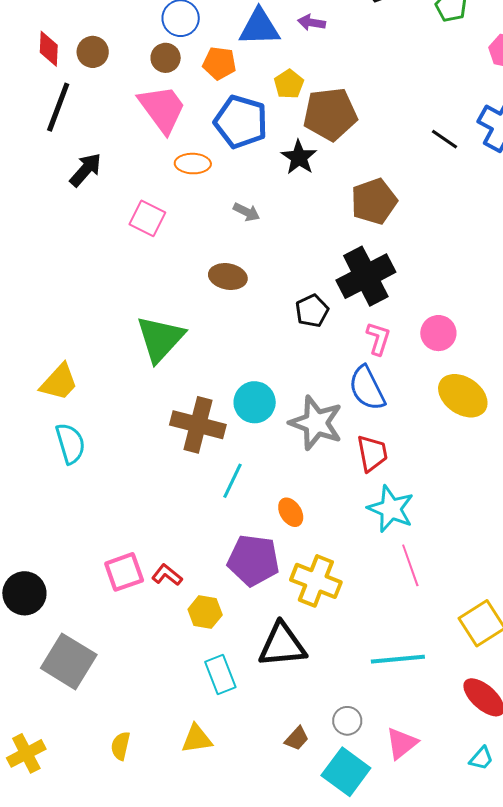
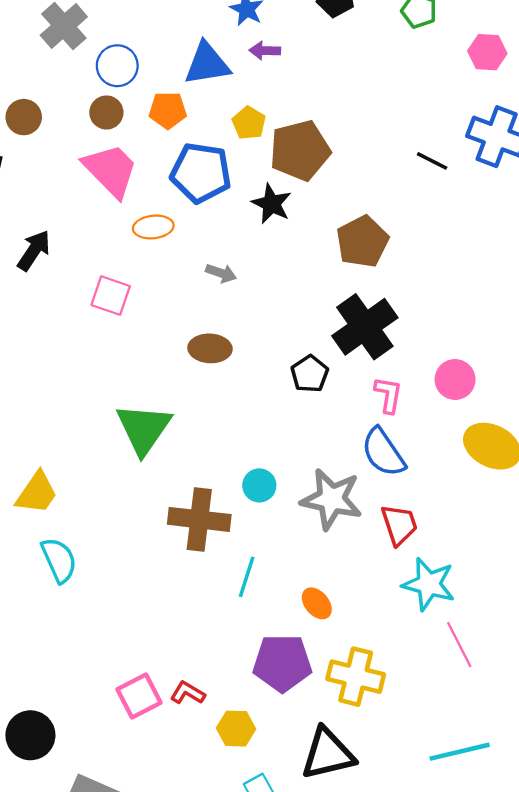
cyan circle: (255, 402) -> (259, 485), size x0.7

